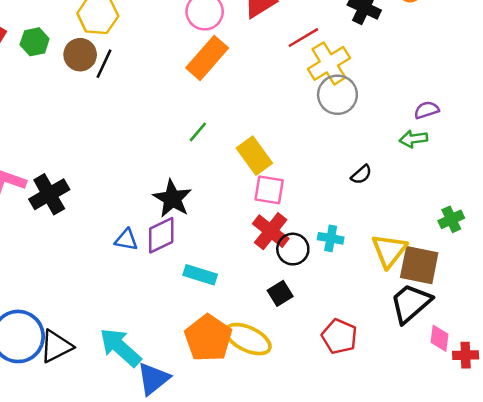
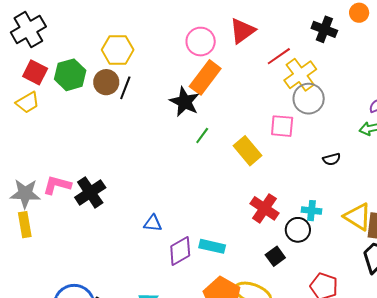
green hexagon: (35, 42) -> (70, 75), size x1.4
black semicircle: (361, 174) -> (332, 159), turned 30
pink square: (269, 190) -> (282, 126), moved
black star: (172, 199) -> (185, 102), moved
purple diamond: (161, 235) -> (180, 251), moved
black circle: (293, 249) -> (298, 230), moved
yellow triangle: (389, 251) -> (358, 217), turned -32

